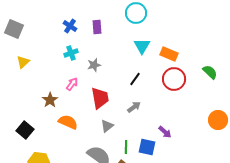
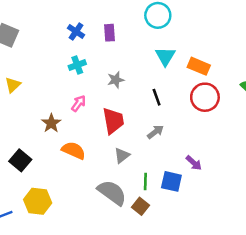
yellow triangle: (23, 62) -> (13, 85), moved
gray star: (94, 65) -> (116, 80), moved
black line: (135, 79) -> (157, 97), turned -56

